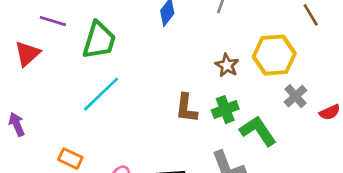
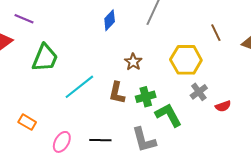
green trapezoid: (99, 40) -> (45, 58), moved
brown star: (227, 65) -> (133, 62), moved
cyan line: (101, 94) -> (79, 87), moved

